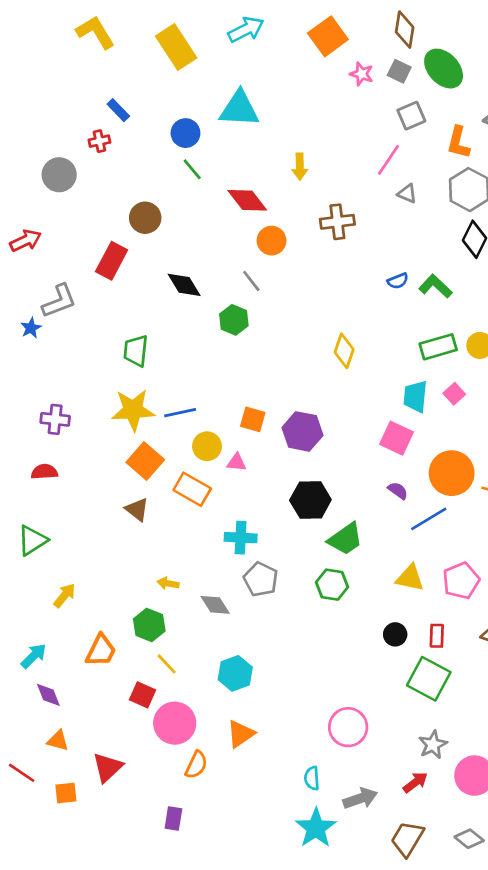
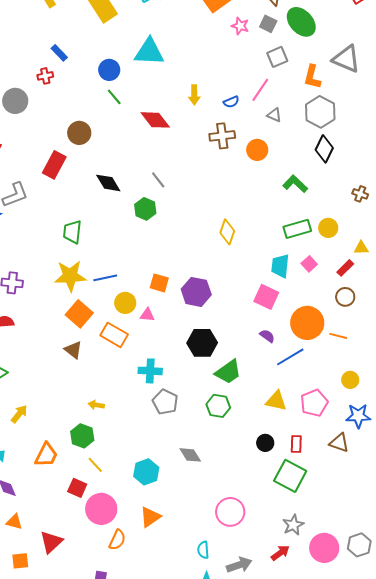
orange circle: (272, 241) -> (257, 150), moved
blue semicircle: (398, 281) -> (231, 102), moved
gray diamond: (215, 605) -> (190, 455), moved

